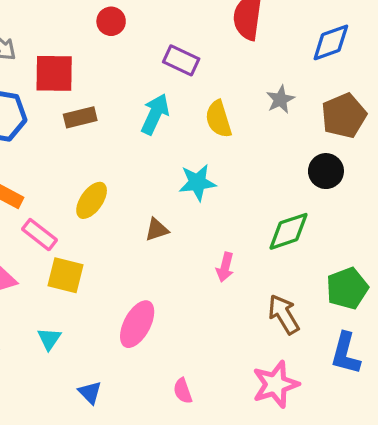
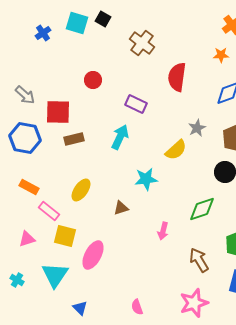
yellow semicircle: (219, 119) -> (176, 150), moved, turned -115
pink ellipse: (137, 324) -> (93, 255), moved
cyan triangle: (49, 339) -> (55, 275), size x1.8

